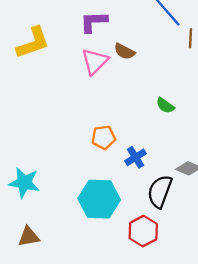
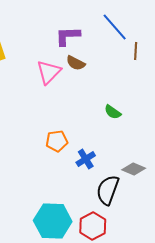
purple L-shape: (94, 22) -> (68, 36), moved
cyan hexagon: (99, 199) -> (53, 221), moved

